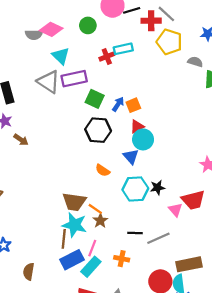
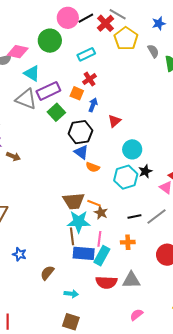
red cross: (151, 21) -> (105, 23), turned -30
green circle: (88, 25) -> (50, 41), size x1.5
yellow pentagon: (169, 42) -> (126, 39), turned 30
red cross: (107, 57) -> (90, 79), moved
gray semicircle: (195, 62) -> (153, 51), turned 56
green square: (95, 99) -> (56, 112), moved, turned 36
orange square: (133, 105) -> (77, 93), moved, turned -32
cyan circle: (143, 139) -> (132, 149), moved
blue triangle: (131, 157) -> (81, 152), moved
blue rectangle: (72, 260) -> (84, 253), turned 45
brown semicircle: (29, 272) -> (47, 273), turned 42

